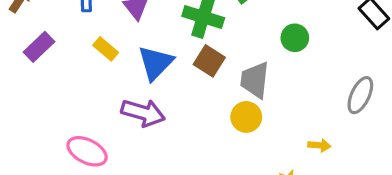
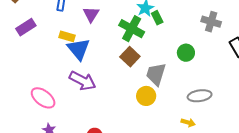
yellow rectangle: (106, 49) -> (67, 36), turned -35
blue triangle: (156, 63) -> (79, 49), moved, turned -35
gray ellipse: (360, 95) -> (200, 96), moved, turned 45

